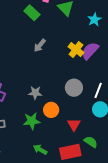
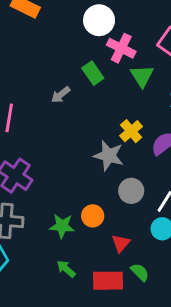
gray arrow: (40, 45) -> (61, 95), moved
yellow cross: (76, 50) -> (131, 131), moved
gray star: (35, 93) -> (109, 156), moved, size x1.5

